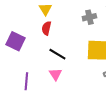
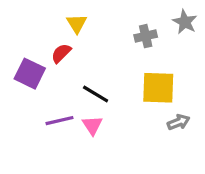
red semicircle: (46, 28) -> (61, 53), moved, turned 32
purple line: (26, 81) -> (60, 121), moved, turned 72

